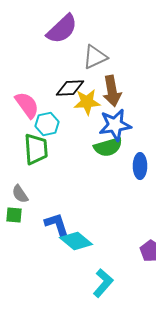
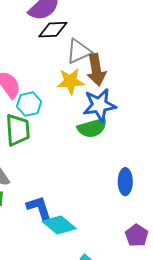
gray triangle: (95, 57) -> (79, 51), moved
black diamond: (70, 88) -> (53, 30), moved
blue ellipse: (140, 166) -> (125, 182), moved

